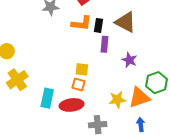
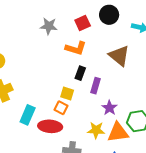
black rectangle: (99, 25) -> (80, 73), moved
purple rectangle: (105, 44) -> (96, 86), moved
purple star: (129, 60) -> (109, 108), moved

